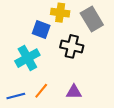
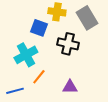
orange line: (41, 91) -> (39, 77), moved

